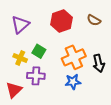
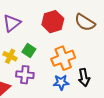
brown semicircle: (94, 20) -> (85, 22), size x1.5
black arrow: (99, 63) -> (84, 77), moved

